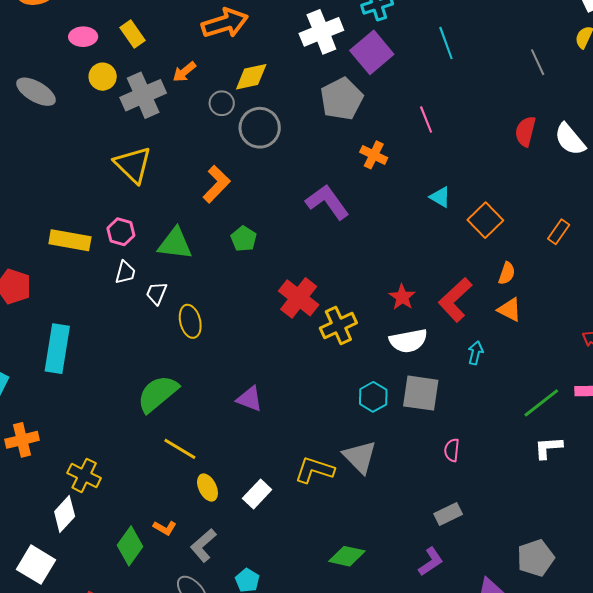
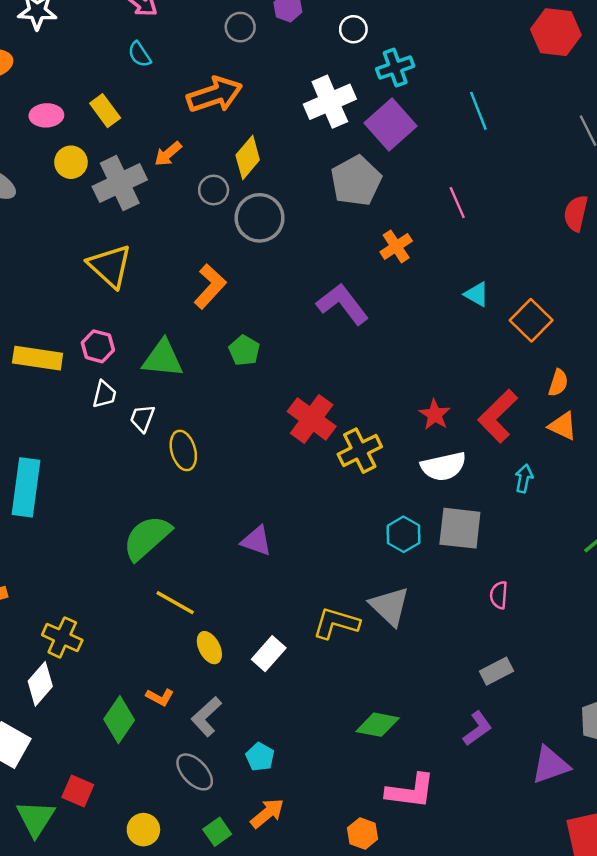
yellow diamond: (251, 77) -> (248, 158), turned -36
orange cross: (374, 155) -> (396, 246), turned 32

